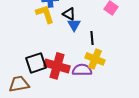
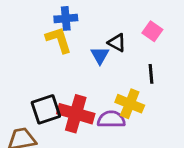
black triangle: (69, 14) -> (117, 43), moved
black line: (92, 38) -> (151, 74), moved

